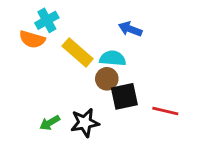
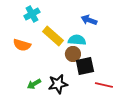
orange semicircle: (32, 39) -> (22, 45), moved
red line: (165, 111) -> (104, 85), moved

